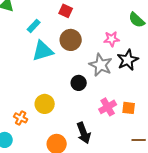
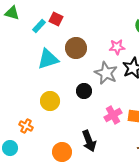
red square: (66, 11) -> (56, 19), moved
cyan rectangle: (34, 26) -> (39, 26), moved
yellow circle: (45, 104) -> (50, 101), moved

